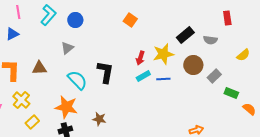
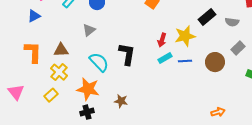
brown circle: (193, 65) -> (215, 62), moved
gray rectangle: (214, 76) -> (238, 48), moved
yellow cross: (21, 100) -> (59, 72), moved
yellow rectangle: (32, 122) -> (51, 95), moved

